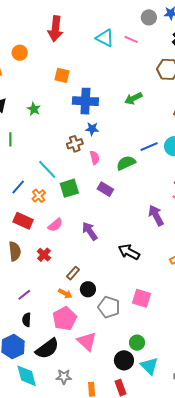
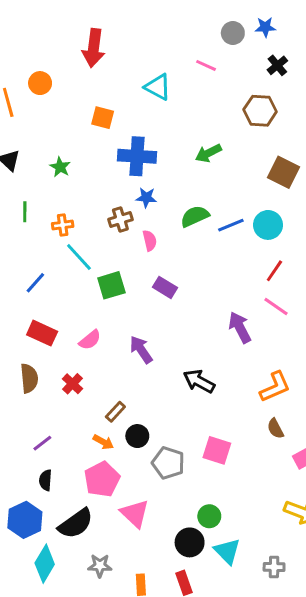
cyan triangle: (105, 38) -> (158, 87), moved
green semicircle: (126, 163) -> (195, 216), moved
orange cross: (39, 196) -> (63, 225), moved, turned 32
cyan diamond: (27, 376) -> (45, 564), turned 45

